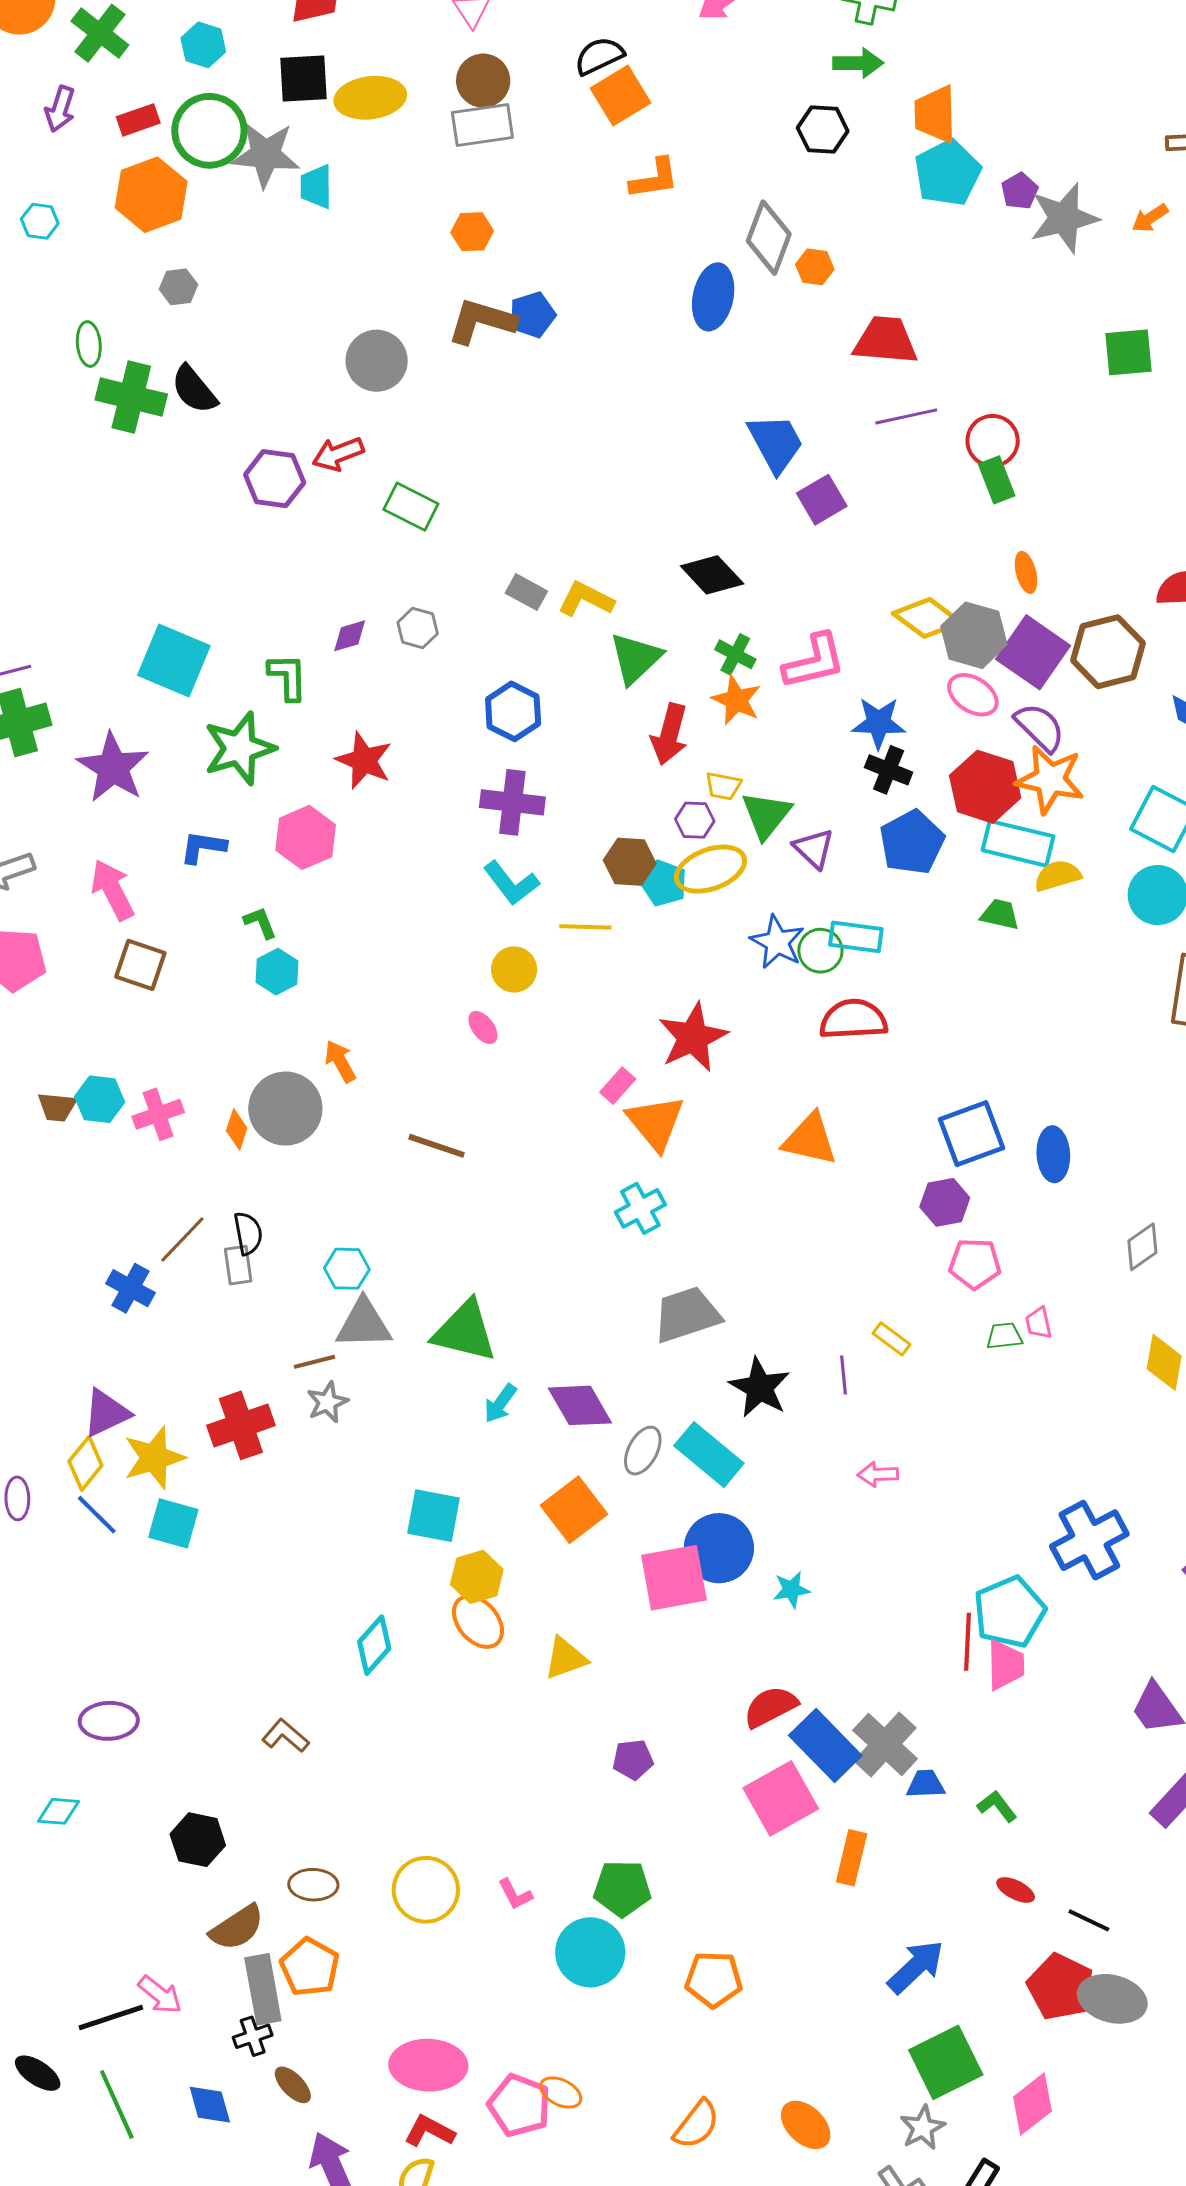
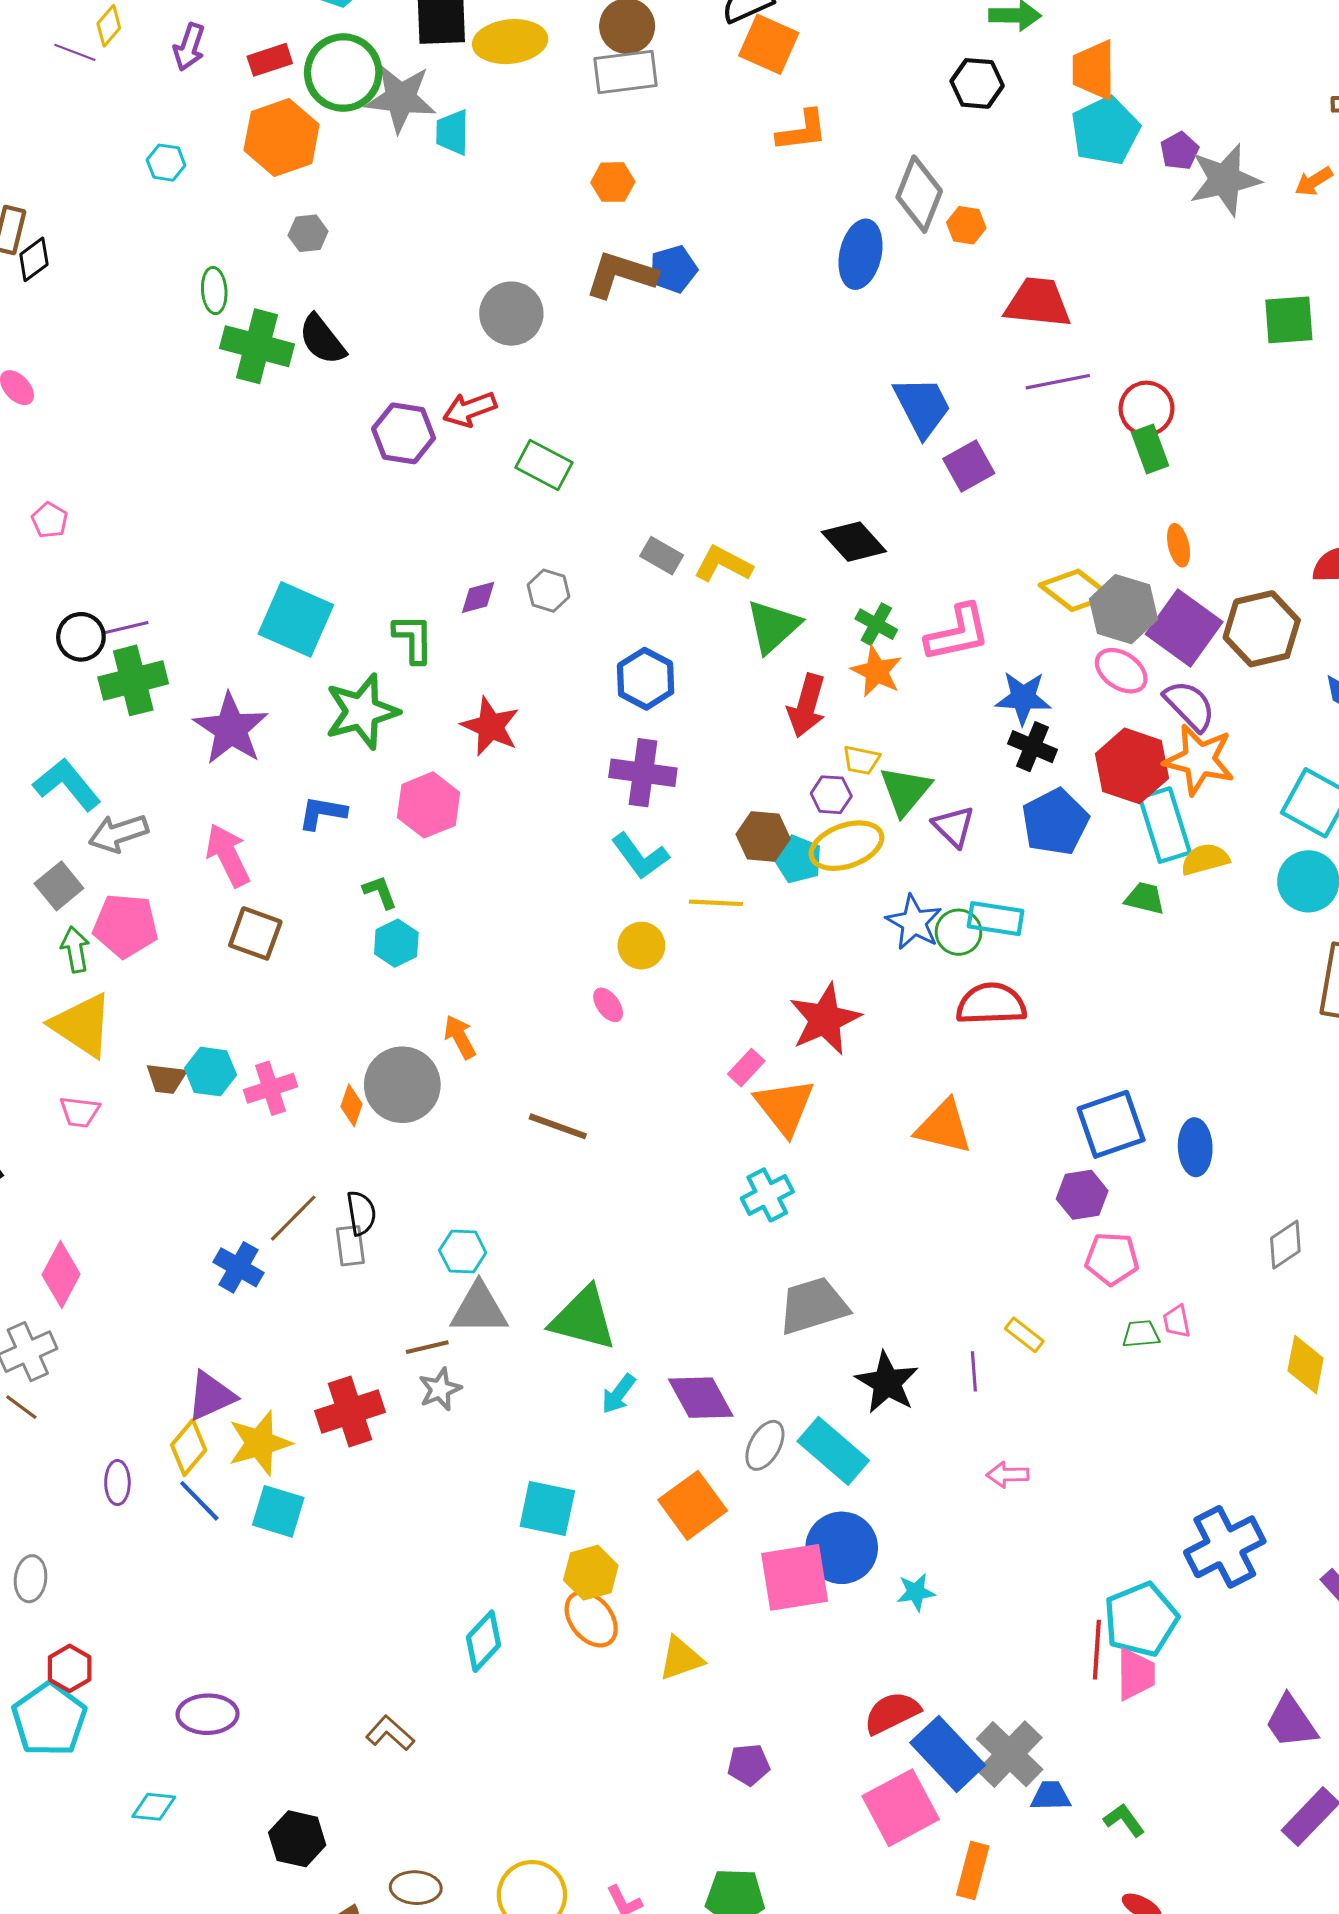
orange square: (620, 96) -> (769, 44), turned -36
cyan rectangle: (1018, 843) -> (1165, 825), turned 58

